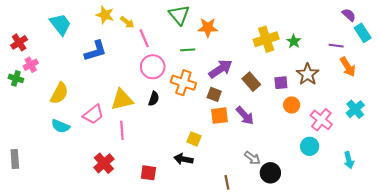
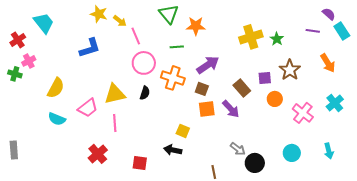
cyan trapezoid: (60, 24) -> (44, 23), moved
purple line: (336, 46) -> (313, 31), moved
brown rectangle: (251, 82) -> (242, 88), moved
cyan circle: (310, 146) -> (292, 153), moved

